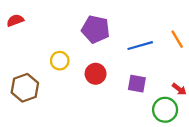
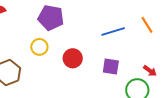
purple pentagon: (96, 29) -> (51, 18), moved

